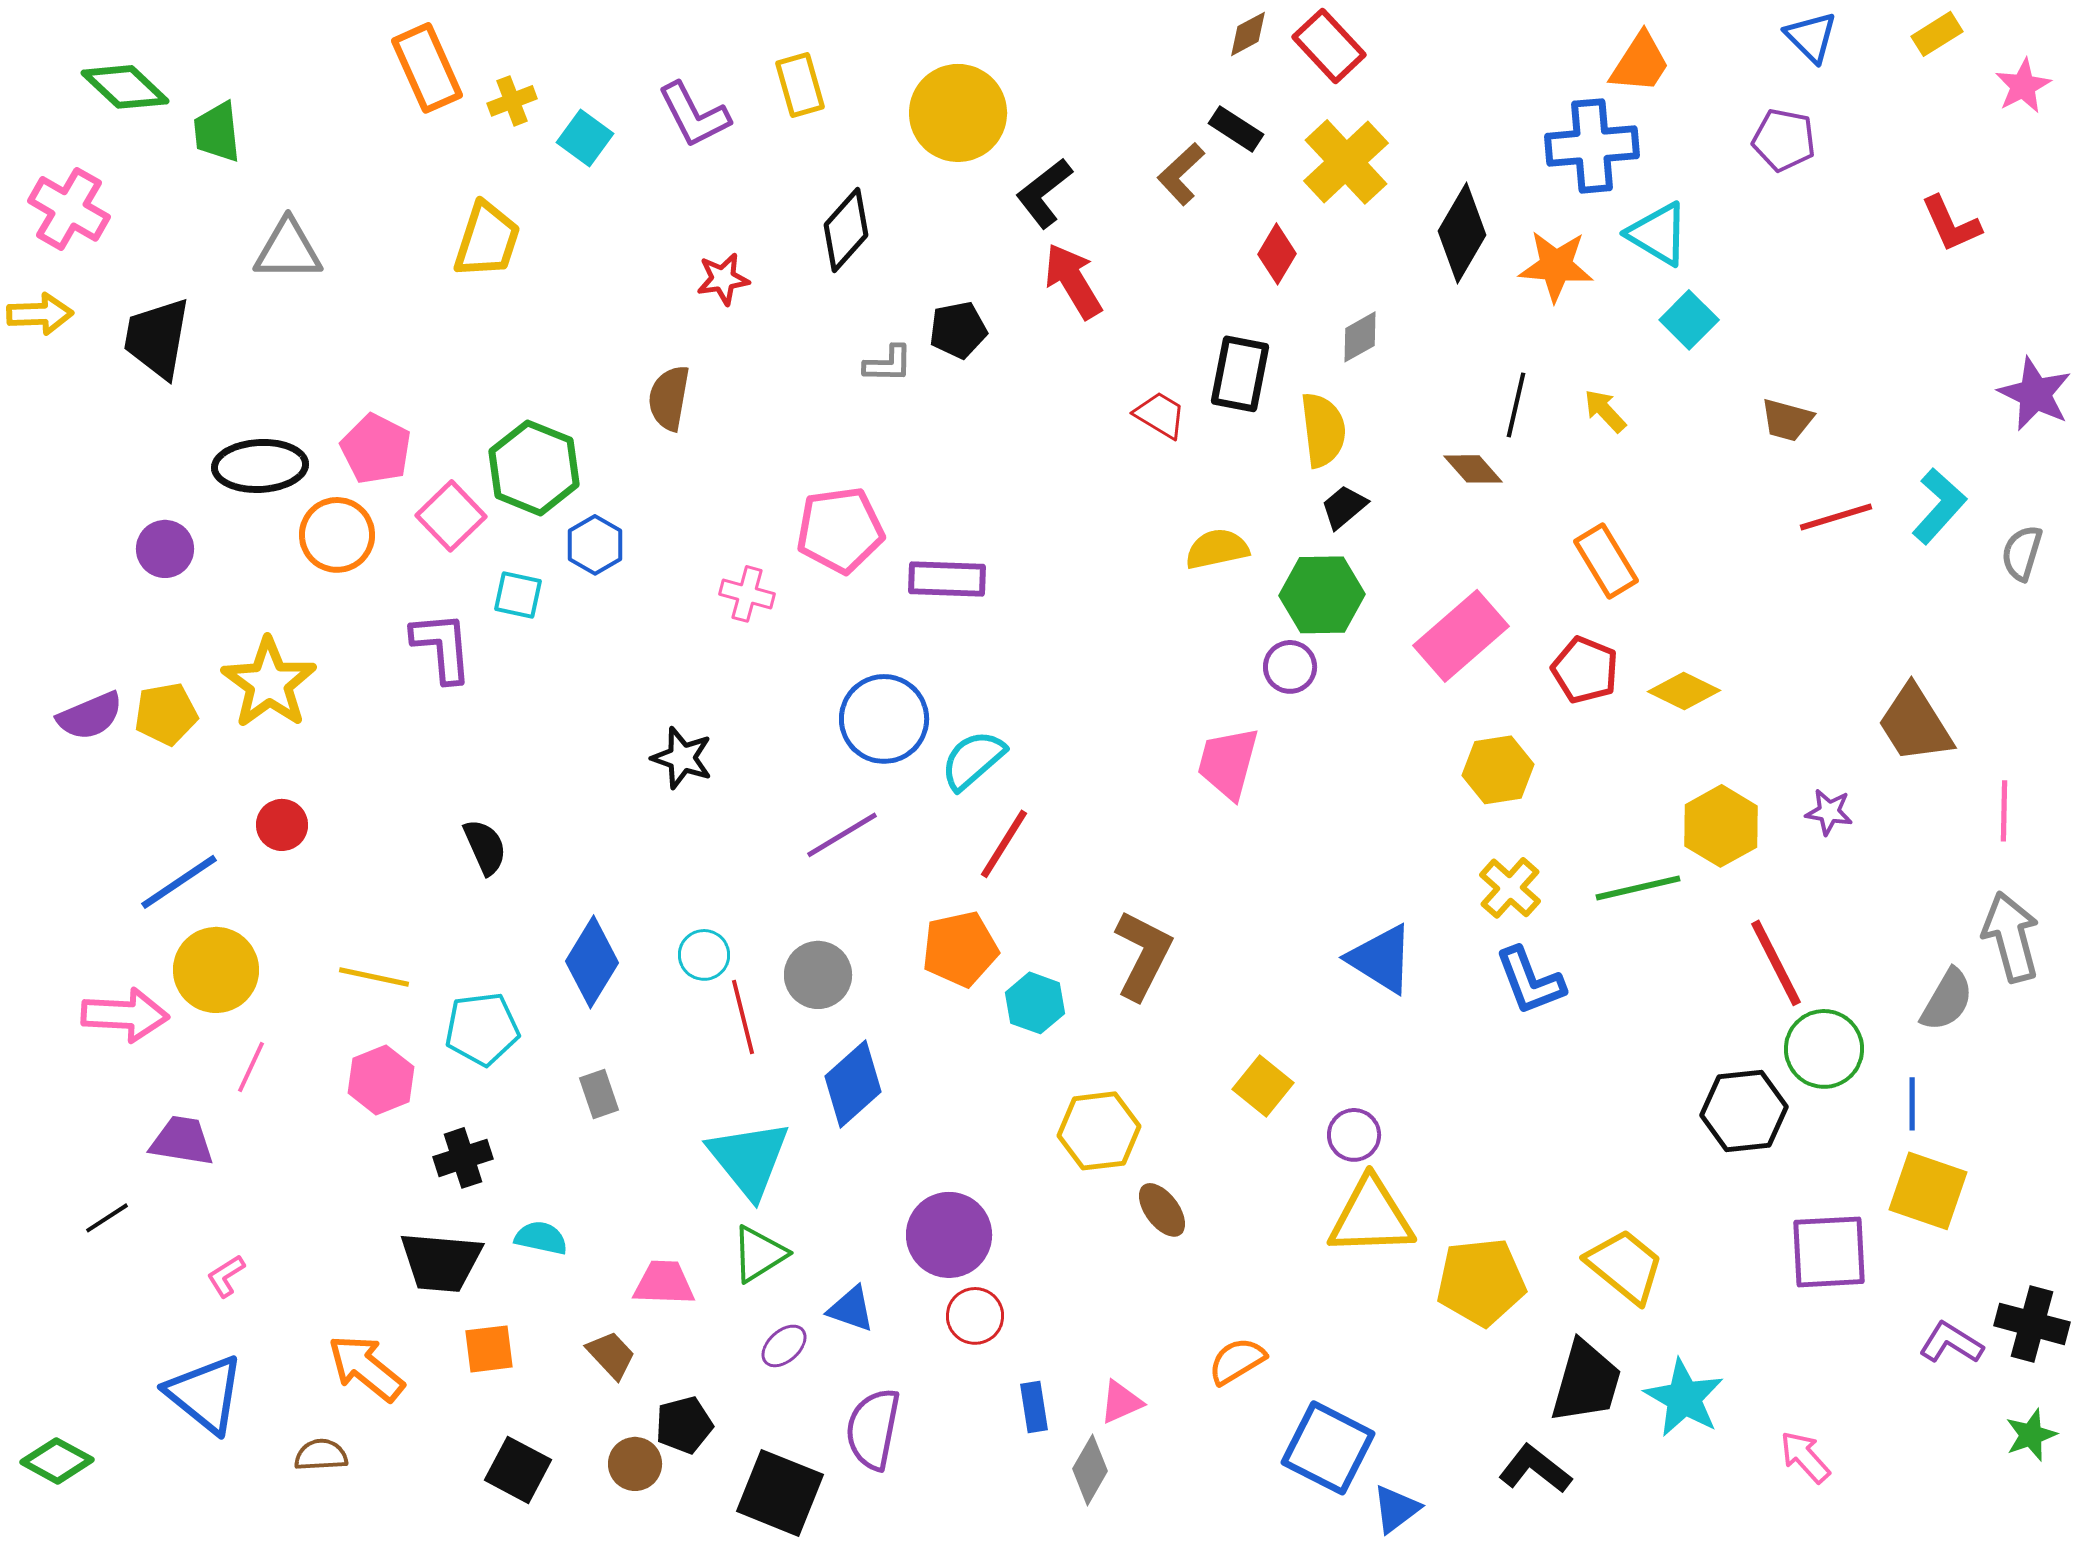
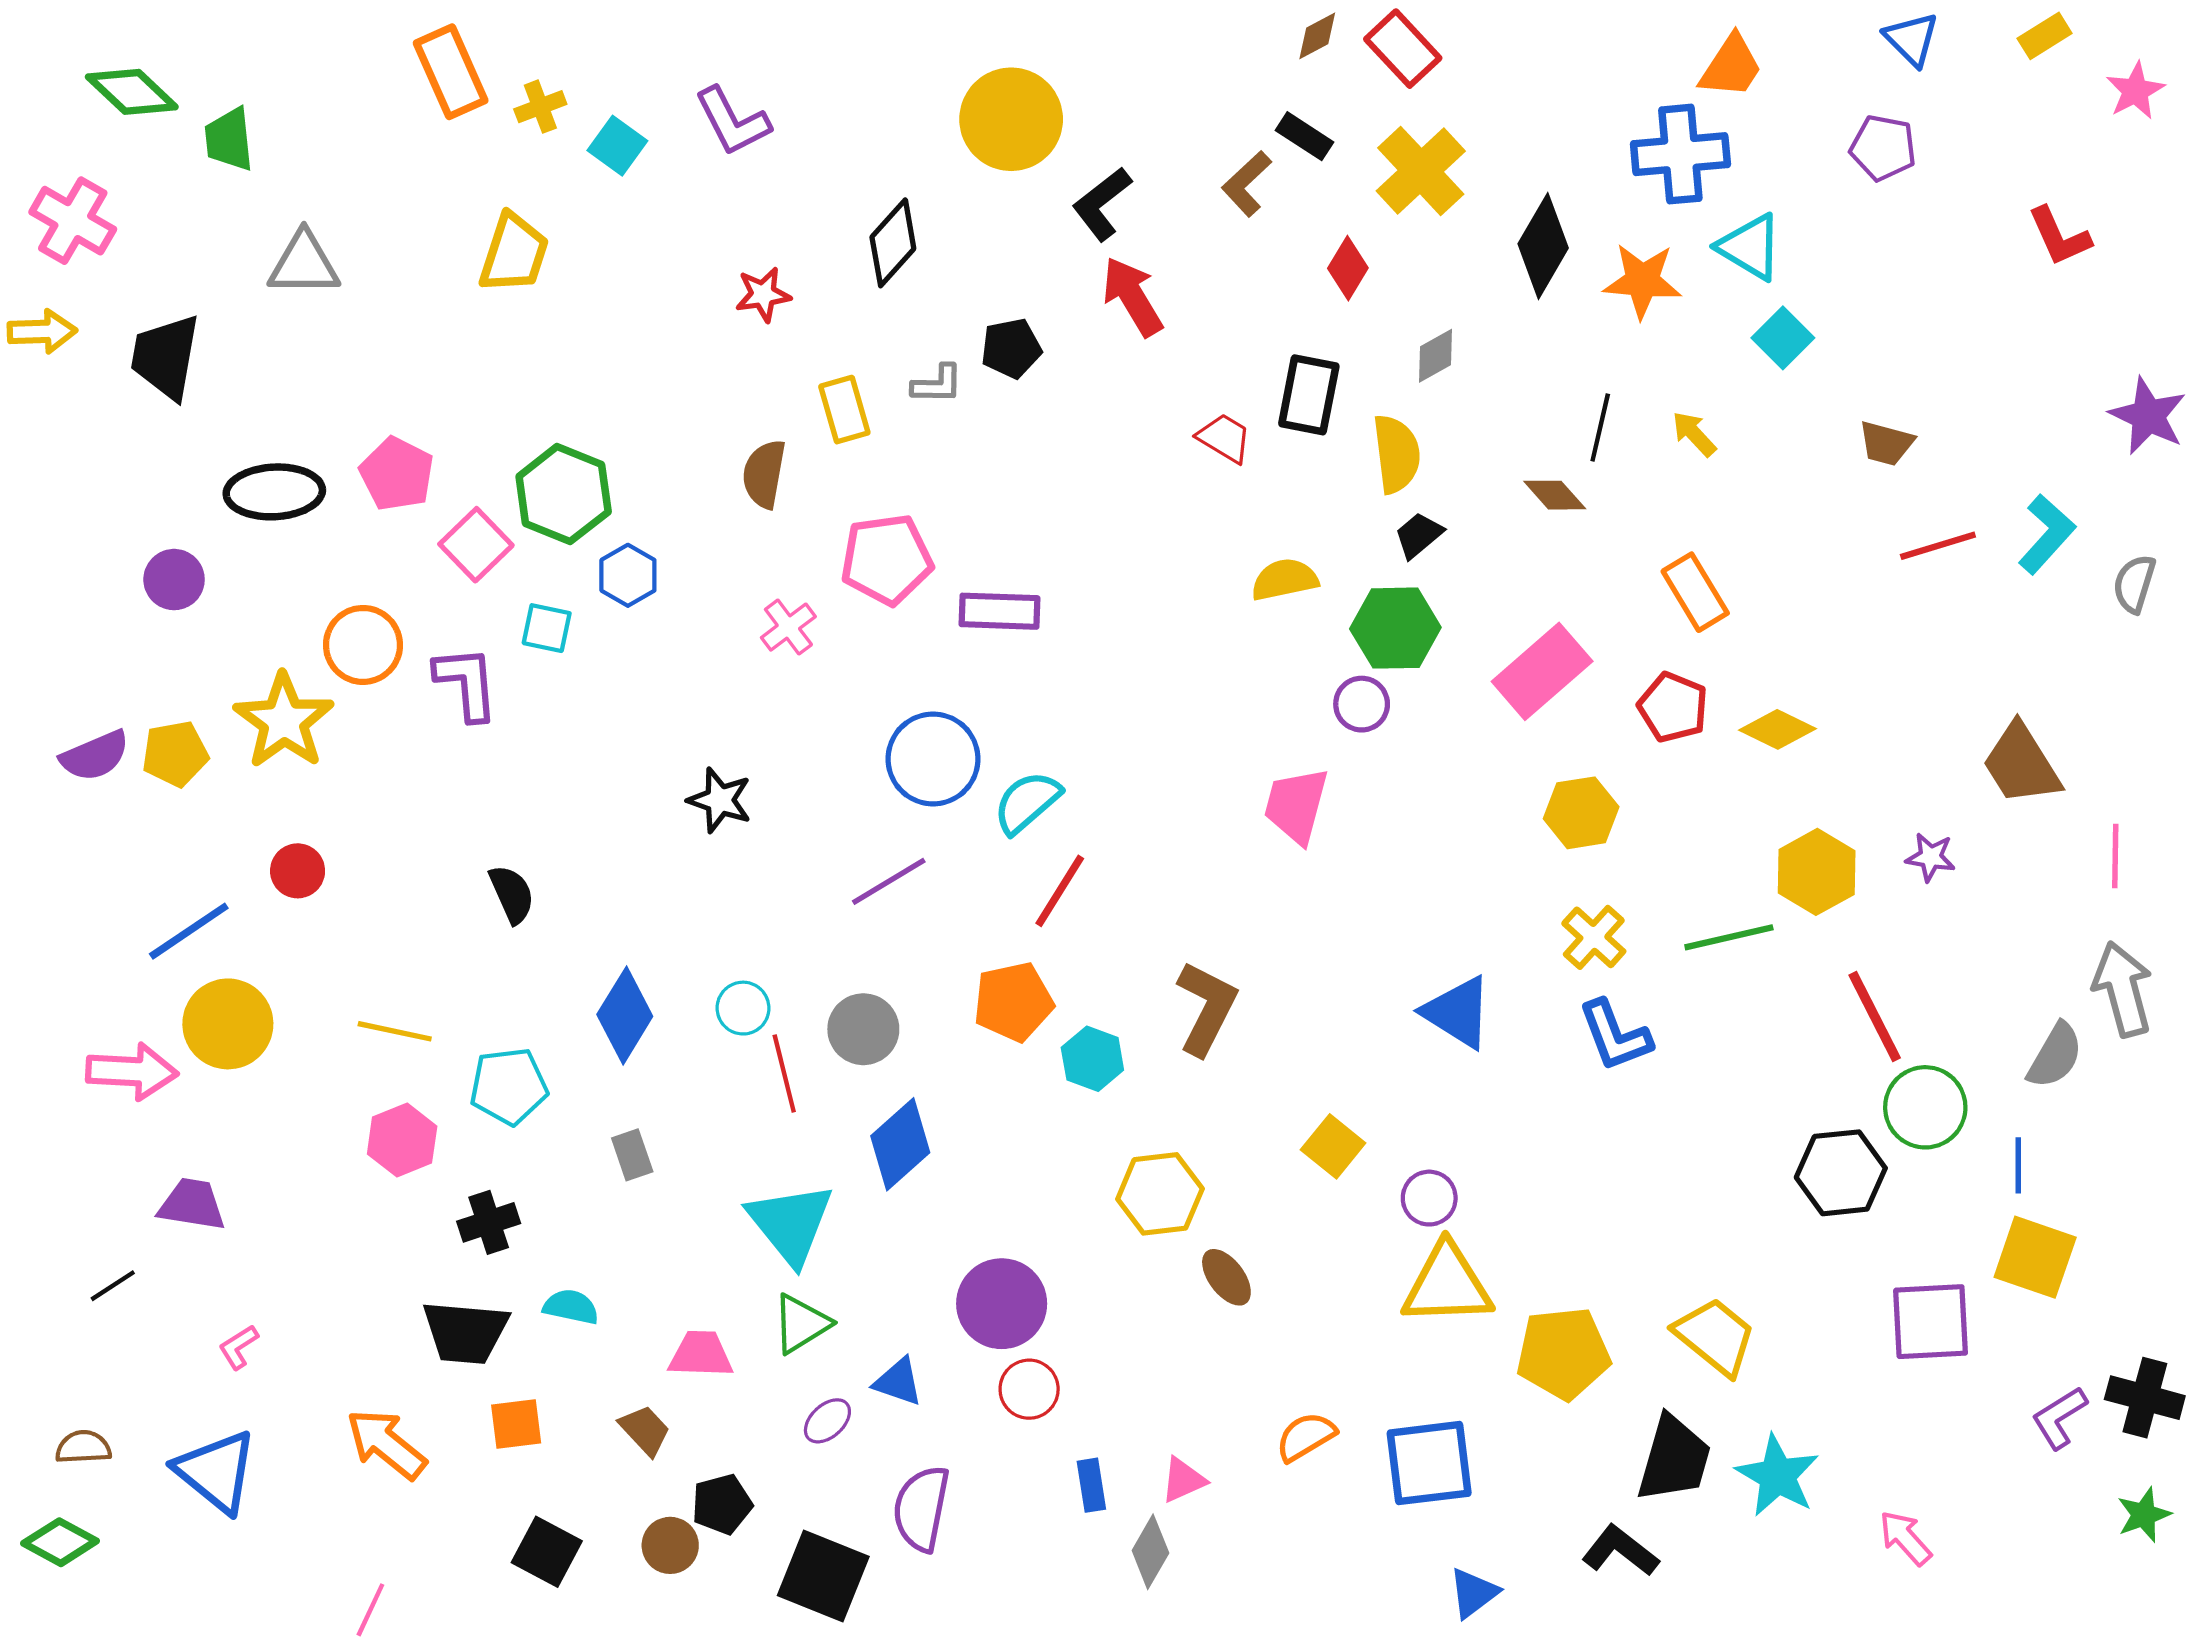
yellow rectangle: (800, 85) -> (844, 410), moved
brown semicircle: (669, 398) -> (764, 474), moved
orange circle: (337, 535) -> (363, 645), moved
pink cross: (747, 594) -> (788, 627), turned 38
pink line: (251, 1067) -> (370, 1610), moved
purple L-shape: (1951, 1343) -> (2059, 1418), turned -64
blue square: (1328, 1448) -> (1429, 1463), moved, turned -34
brown semicircle: (321, 1455) -> (83, 1447), moved

